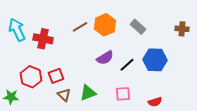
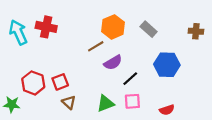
brown line: (80, 27) -> (96, 46), moved
red cross: (43, 39) -> (46, 27), moved
black line: (127, 65) -> (130, 79), moved
green triangle: (88, 93) -> (105, 103), moved

